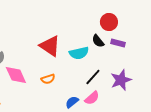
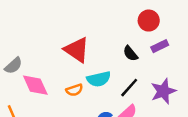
black semicircle: (98, 41) -> (130, 53), moved
purple rectangle: (118, 43) -> (160, 46), turned -40
cyan semicircle: (79, 53) -> (99, 79), moved

